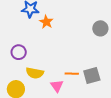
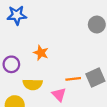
orange star: (46, 22) -> (41, 53), moved

